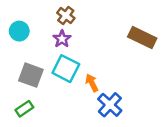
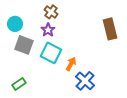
brown rectangle: (142, 38) -> (110, 29), turned 50
gray square: (31, 75) -> (24, 45), moved
orange arrow: (92, 83) -> (71, 64), turned 56

